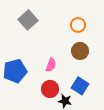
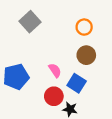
pink semicircle: (51, 65) -> (55, 70), turned -56
blue square: (80, 86) -> (77, 83), moved

